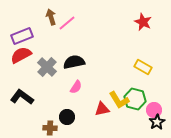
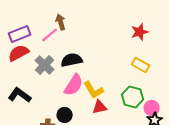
brown arrow: (51, 17) -> (61, 22), moved
red star: (143, 22) -> (140, 32), moved, turned 30
pink line: (67, 23) -> (50, 35), moved
pink semicircle: (76, 87) -> (74, 85), size x1.6
yellow L-shape: (119, 100) -> (94, 90), moved

